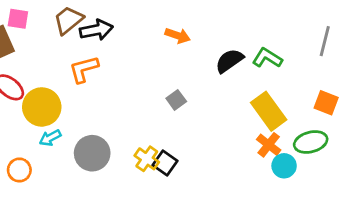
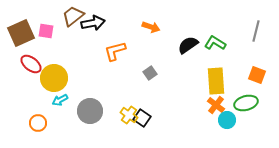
pink square: (18, 19) -> (46, 31), moved
orange L-shape: (84, 69) -> (115, 51), moved
yellow rectangle: (269, 111) -> (216, 81), turned 32

